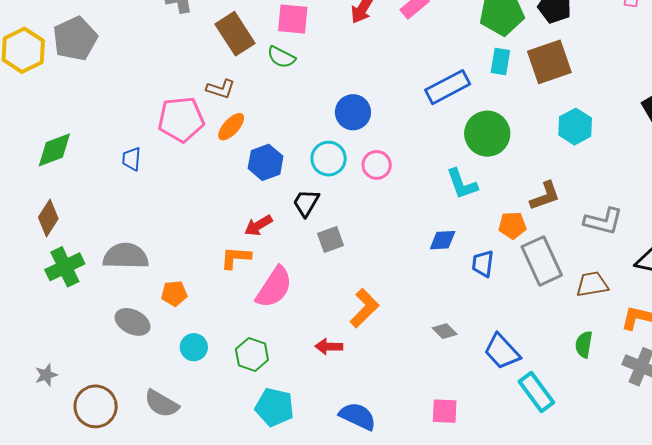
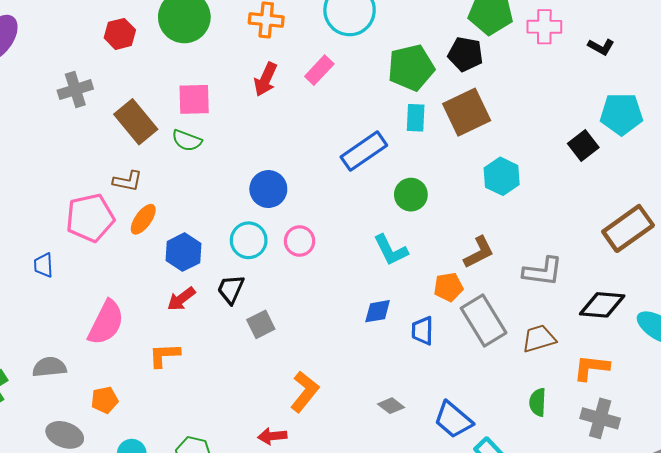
green circle: (487, 134) -> (411, 195), size x0.7
red arrow: (258, 225) -> (181, 299), moved
gray semicircle: (126, 256) -> (49, 367), size x0.7
pink semicircle: (274, 287) -> (106, 323), moved

